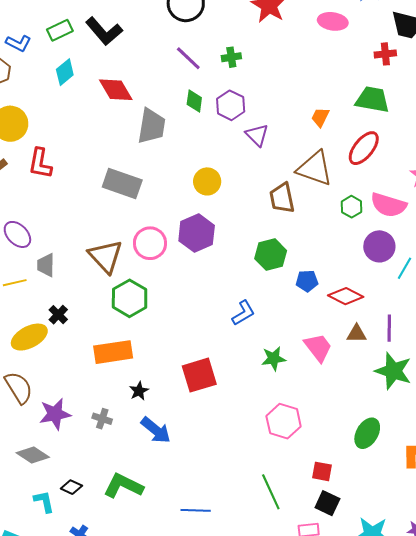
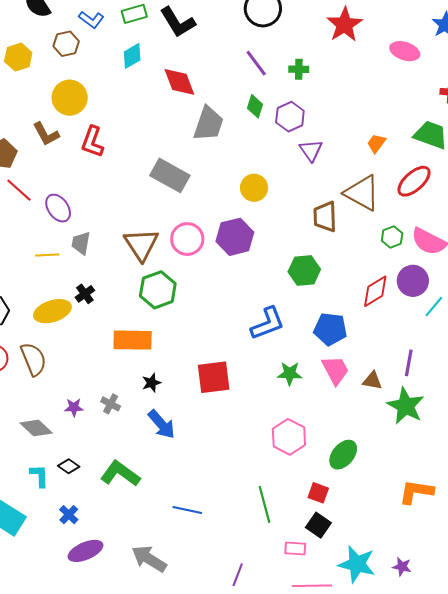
blue pentagon: (307, 281) -> (330, 329), moved, size x1.5
red diamond: (346, 296) -> (375, 291), moved, turned -68
blue L-shape: (243, 313) -> (268, 323), size x1.4
brown triangle: (356, 334) -> (372, 381), moved
purple star: (55, 414) -> (74, 407), moved, size x0.6
green ellipse: (367, 433) -> (343, 455), moved

